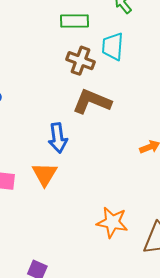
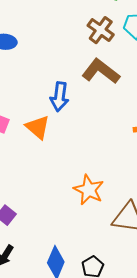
orange triangle: (45, 174) -> (38, 127), turned -36

